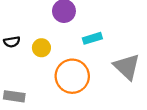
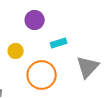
gray triangle: (127, 67) -> (88, 67), turned 30

